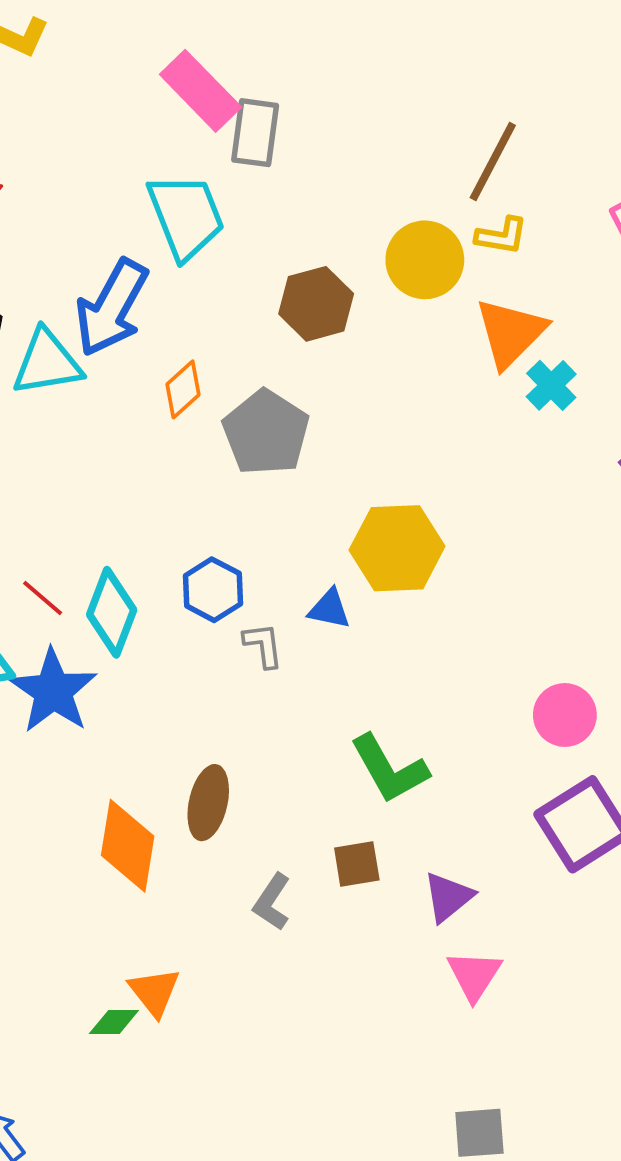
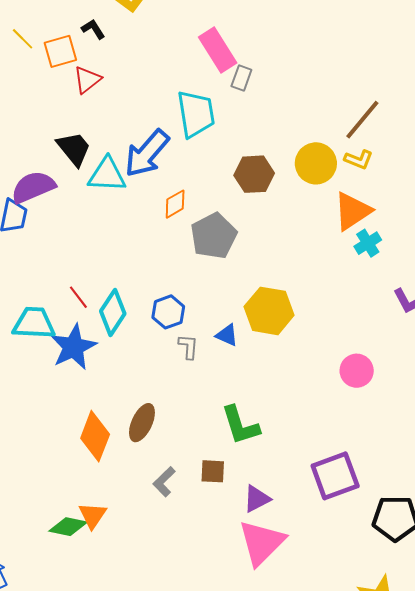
gray rectangle: (255, 133) -> (241, 78), size x0.7
pink circle: (565, 715) -> (357, 371), moved
pink triangle: (474, 975) -> (262, 543), size x1.6
green diamond: (114, 1022) -> (68, 527), size x1.4

